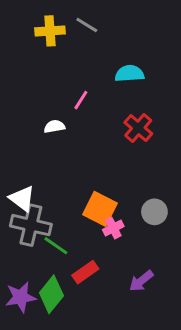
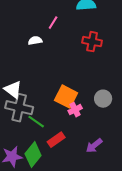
red cross: (138, 128) -> (92, 42), turned -30

